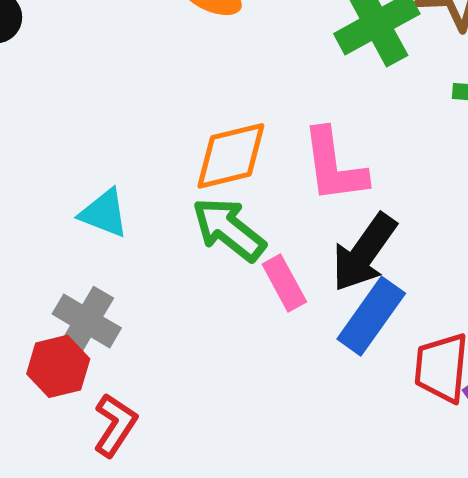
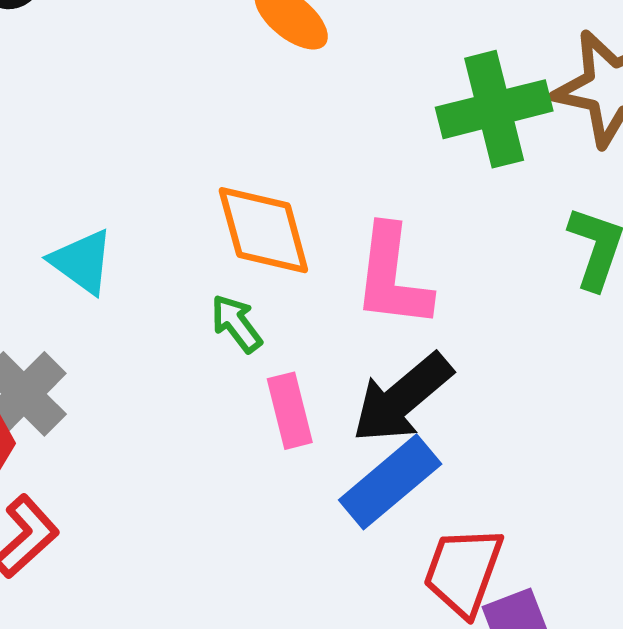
orange diamond: (231, 156) -> (263, 230), turned 74
green arrow: (229, 229) -> (236, 323), size x0.6

